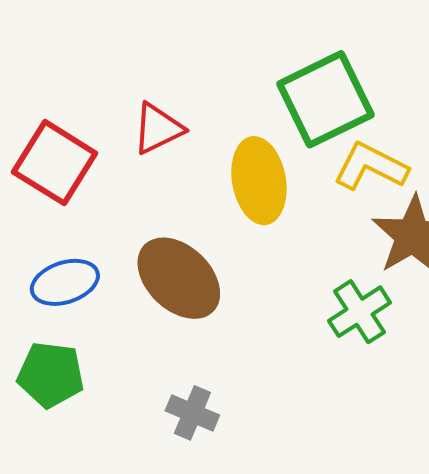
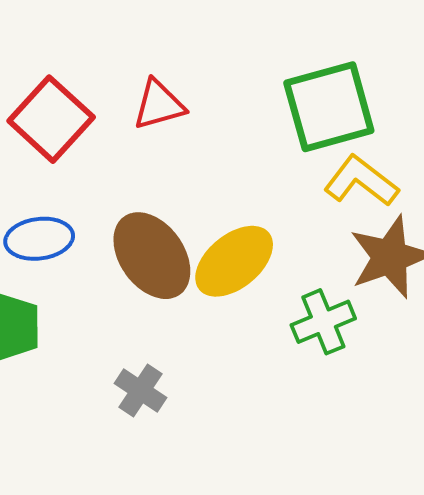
yellow ellipse: (259, 181) -> (234, 261), moved, turned 50

